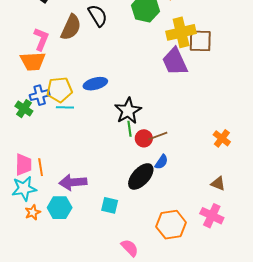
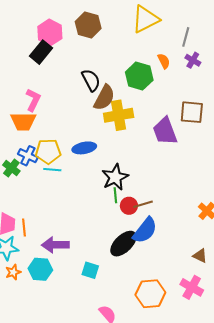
brown semicircle: (71, 27) -> (104, 98), moved
yellow cross: (181, 32) -> (119, 115), moved
blue cross: (40, 95) -> (28, 156), turned 36
blue semicircle: (161, 162) -> (145, 230), size x1.8

